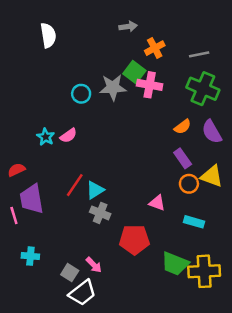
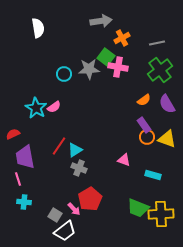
gray arrow: (128, 26) -> (101, 21), size x1.5
green cross: (203, 89) -> (160, 70), turned 30
cyan star: (46, 137) -> (36, 108), size x1.5
orange circle: (189, 184) -> (147, 137), moved
pink line: (14, 215) -> (18, 179), moved
red pentagon: (134, 240) -> (90, 199), moved, turned -30

